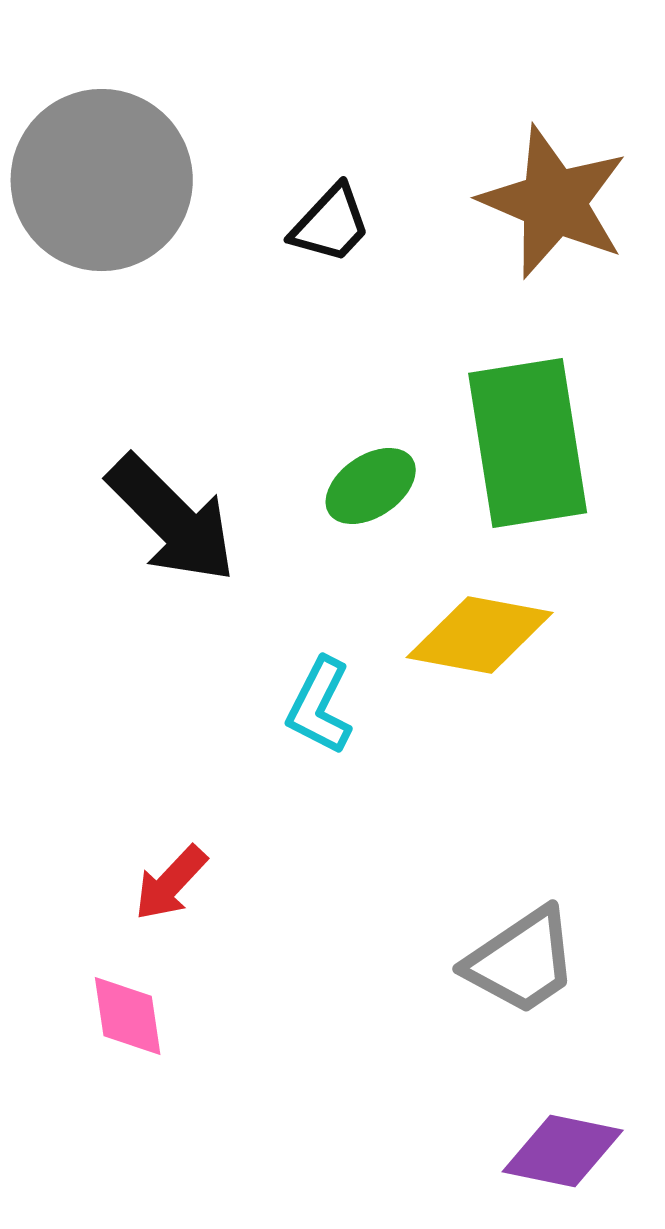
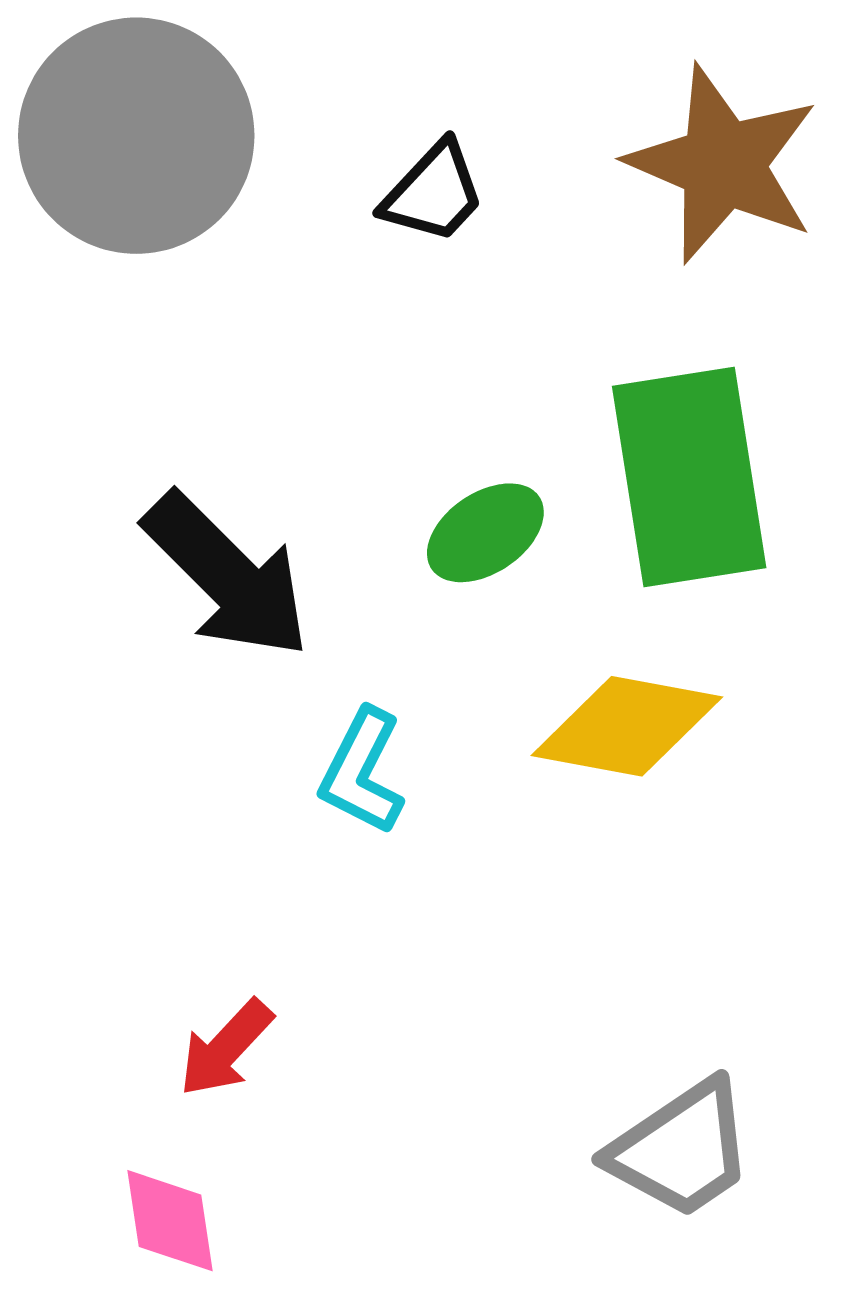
cyan L-shape: (320, 706) -> (362, 772), moved

